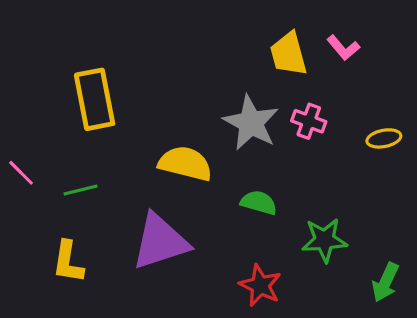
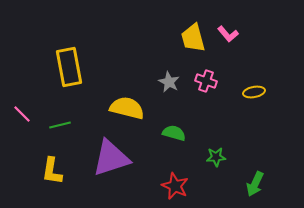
gray star: (251, 123) -> (169, 82), size x0.6
green star: (324, 240) -> (216, 157), size x0.7

